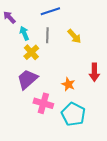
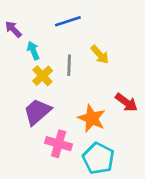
gray line: (47, 35) -> (69, 65), moved
red arrow: (94, 72) -> (126, 102), turned -54
orange star: (68, 84) -> (92, 118), size x1.5

